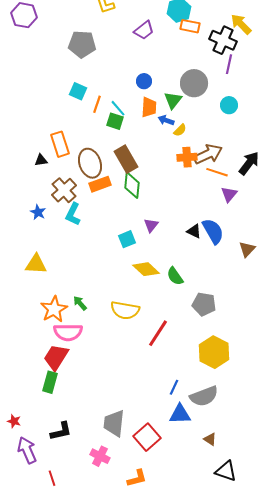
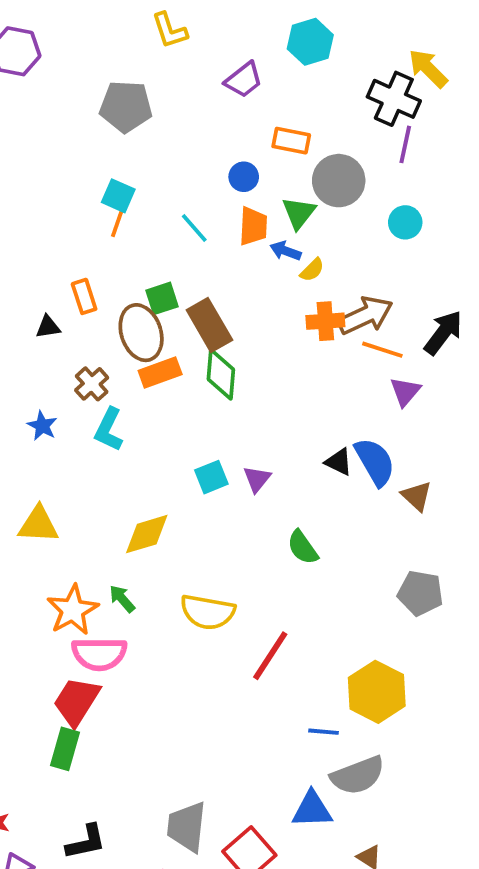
orange rectangle: (190, 26) -> (291, 141), moved
orange line: (97, 104) -> (118, 220), moved
green square: (115, 121) -> (162, 298), moved, turned -36
orange rectangle: (60, 144) -> (84, 296), size x0.7
brown cross: (64, 190) -> (92, 384), size x0.7
purple triangle: (151, 225) -> (257, 479), moved
brown triangle: (247, 249) -> (417, 496), moved, turned -30
yellow diamond: (146, 269) -> (147, 534), moved, turned -60
gray pentagon: (204, 304) -> (420, 593), moved
blue line: (174, 387) -> (324, 732), moved, turned 70

